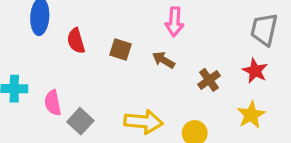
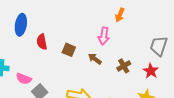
brown cross: (209, 80) -> (124, 66), moved
pink semicircle: (53, 103) -> (24, 79), turned -63

